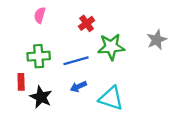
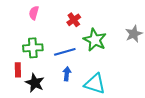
green star: (111, 47) -> (95, 40), turned 30
blue arrow: (78, 87) -> (67, 74), turned 120

